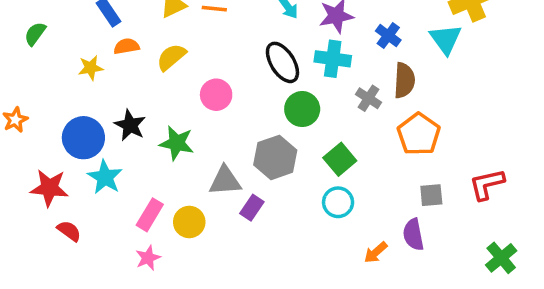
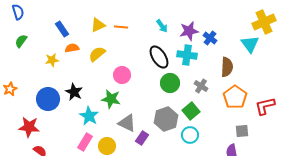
blue cross: (388, 36) -> (210, 38), moved
gray cross: (369, 98) -> (201, 86), moved
green star: (177, 143) -> (111, 99), moved
gray hexagon: (275, 157) -> (166, 119), moved
cyan star: (105, 177) -> (89, 116), moved
gray triangle: (225, 181) -> (127, 123), turned 30
red L-shape: (487, 184) -> (265, 106), moved

